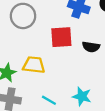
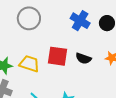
red square: (61, 37) -> (57, 56), moved

